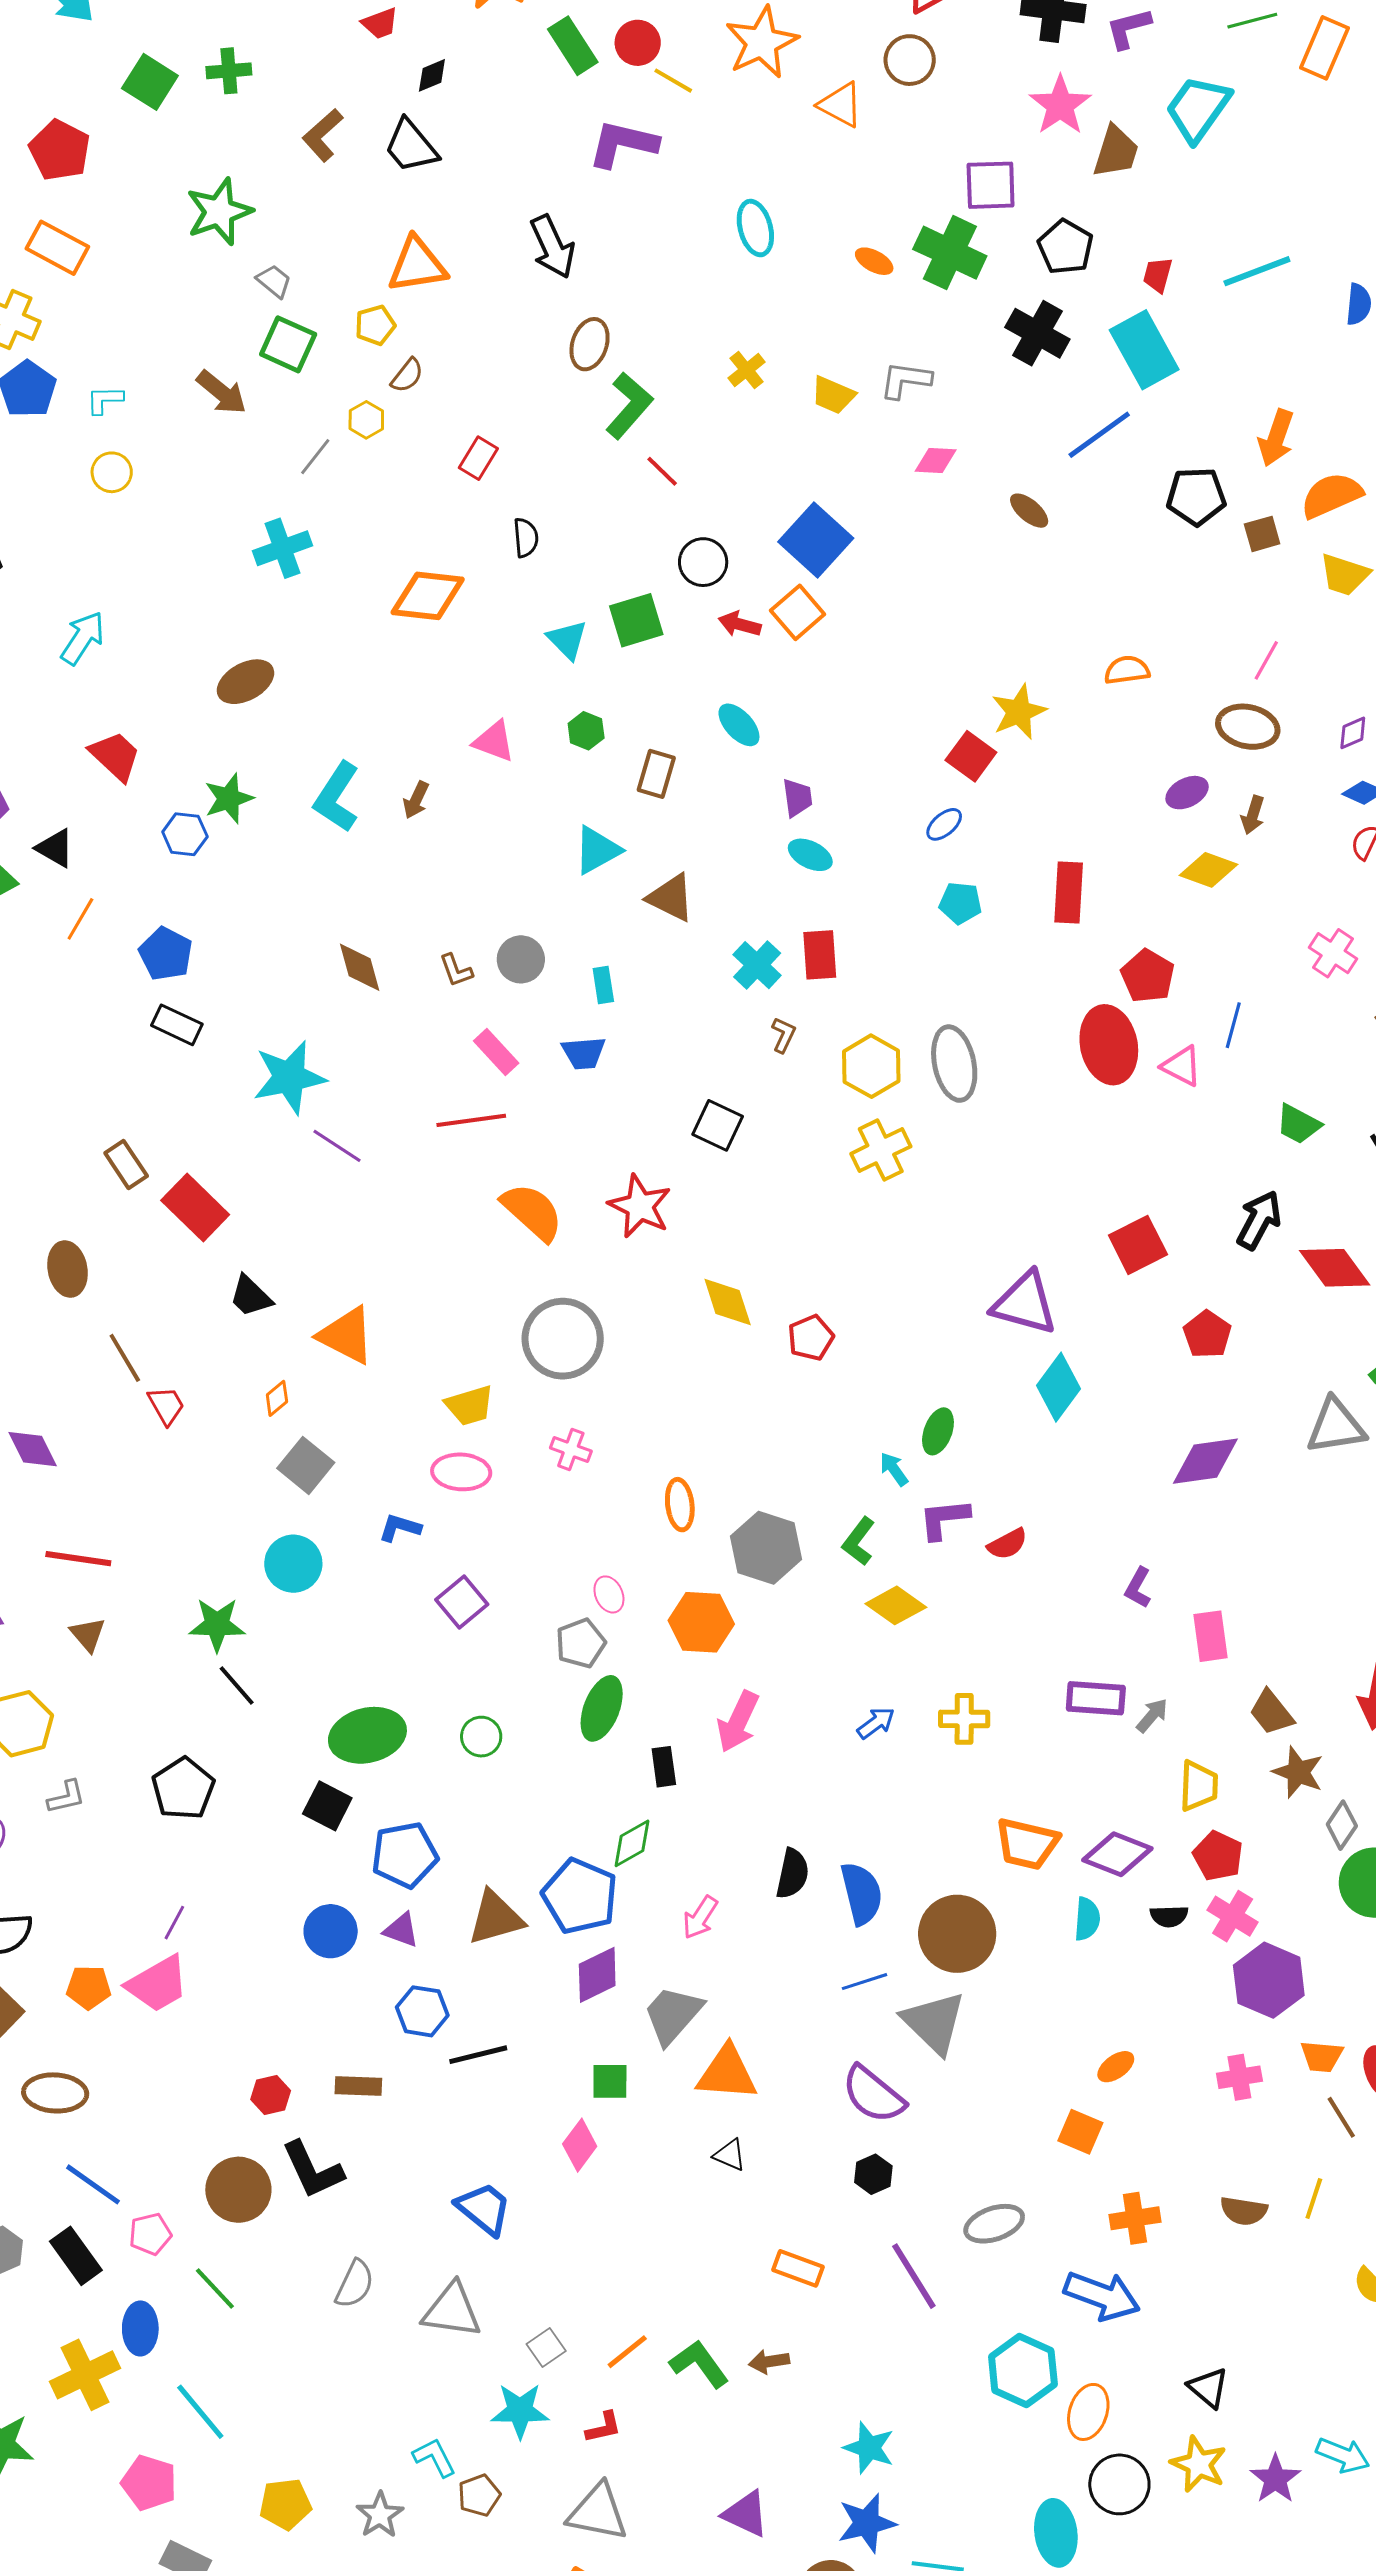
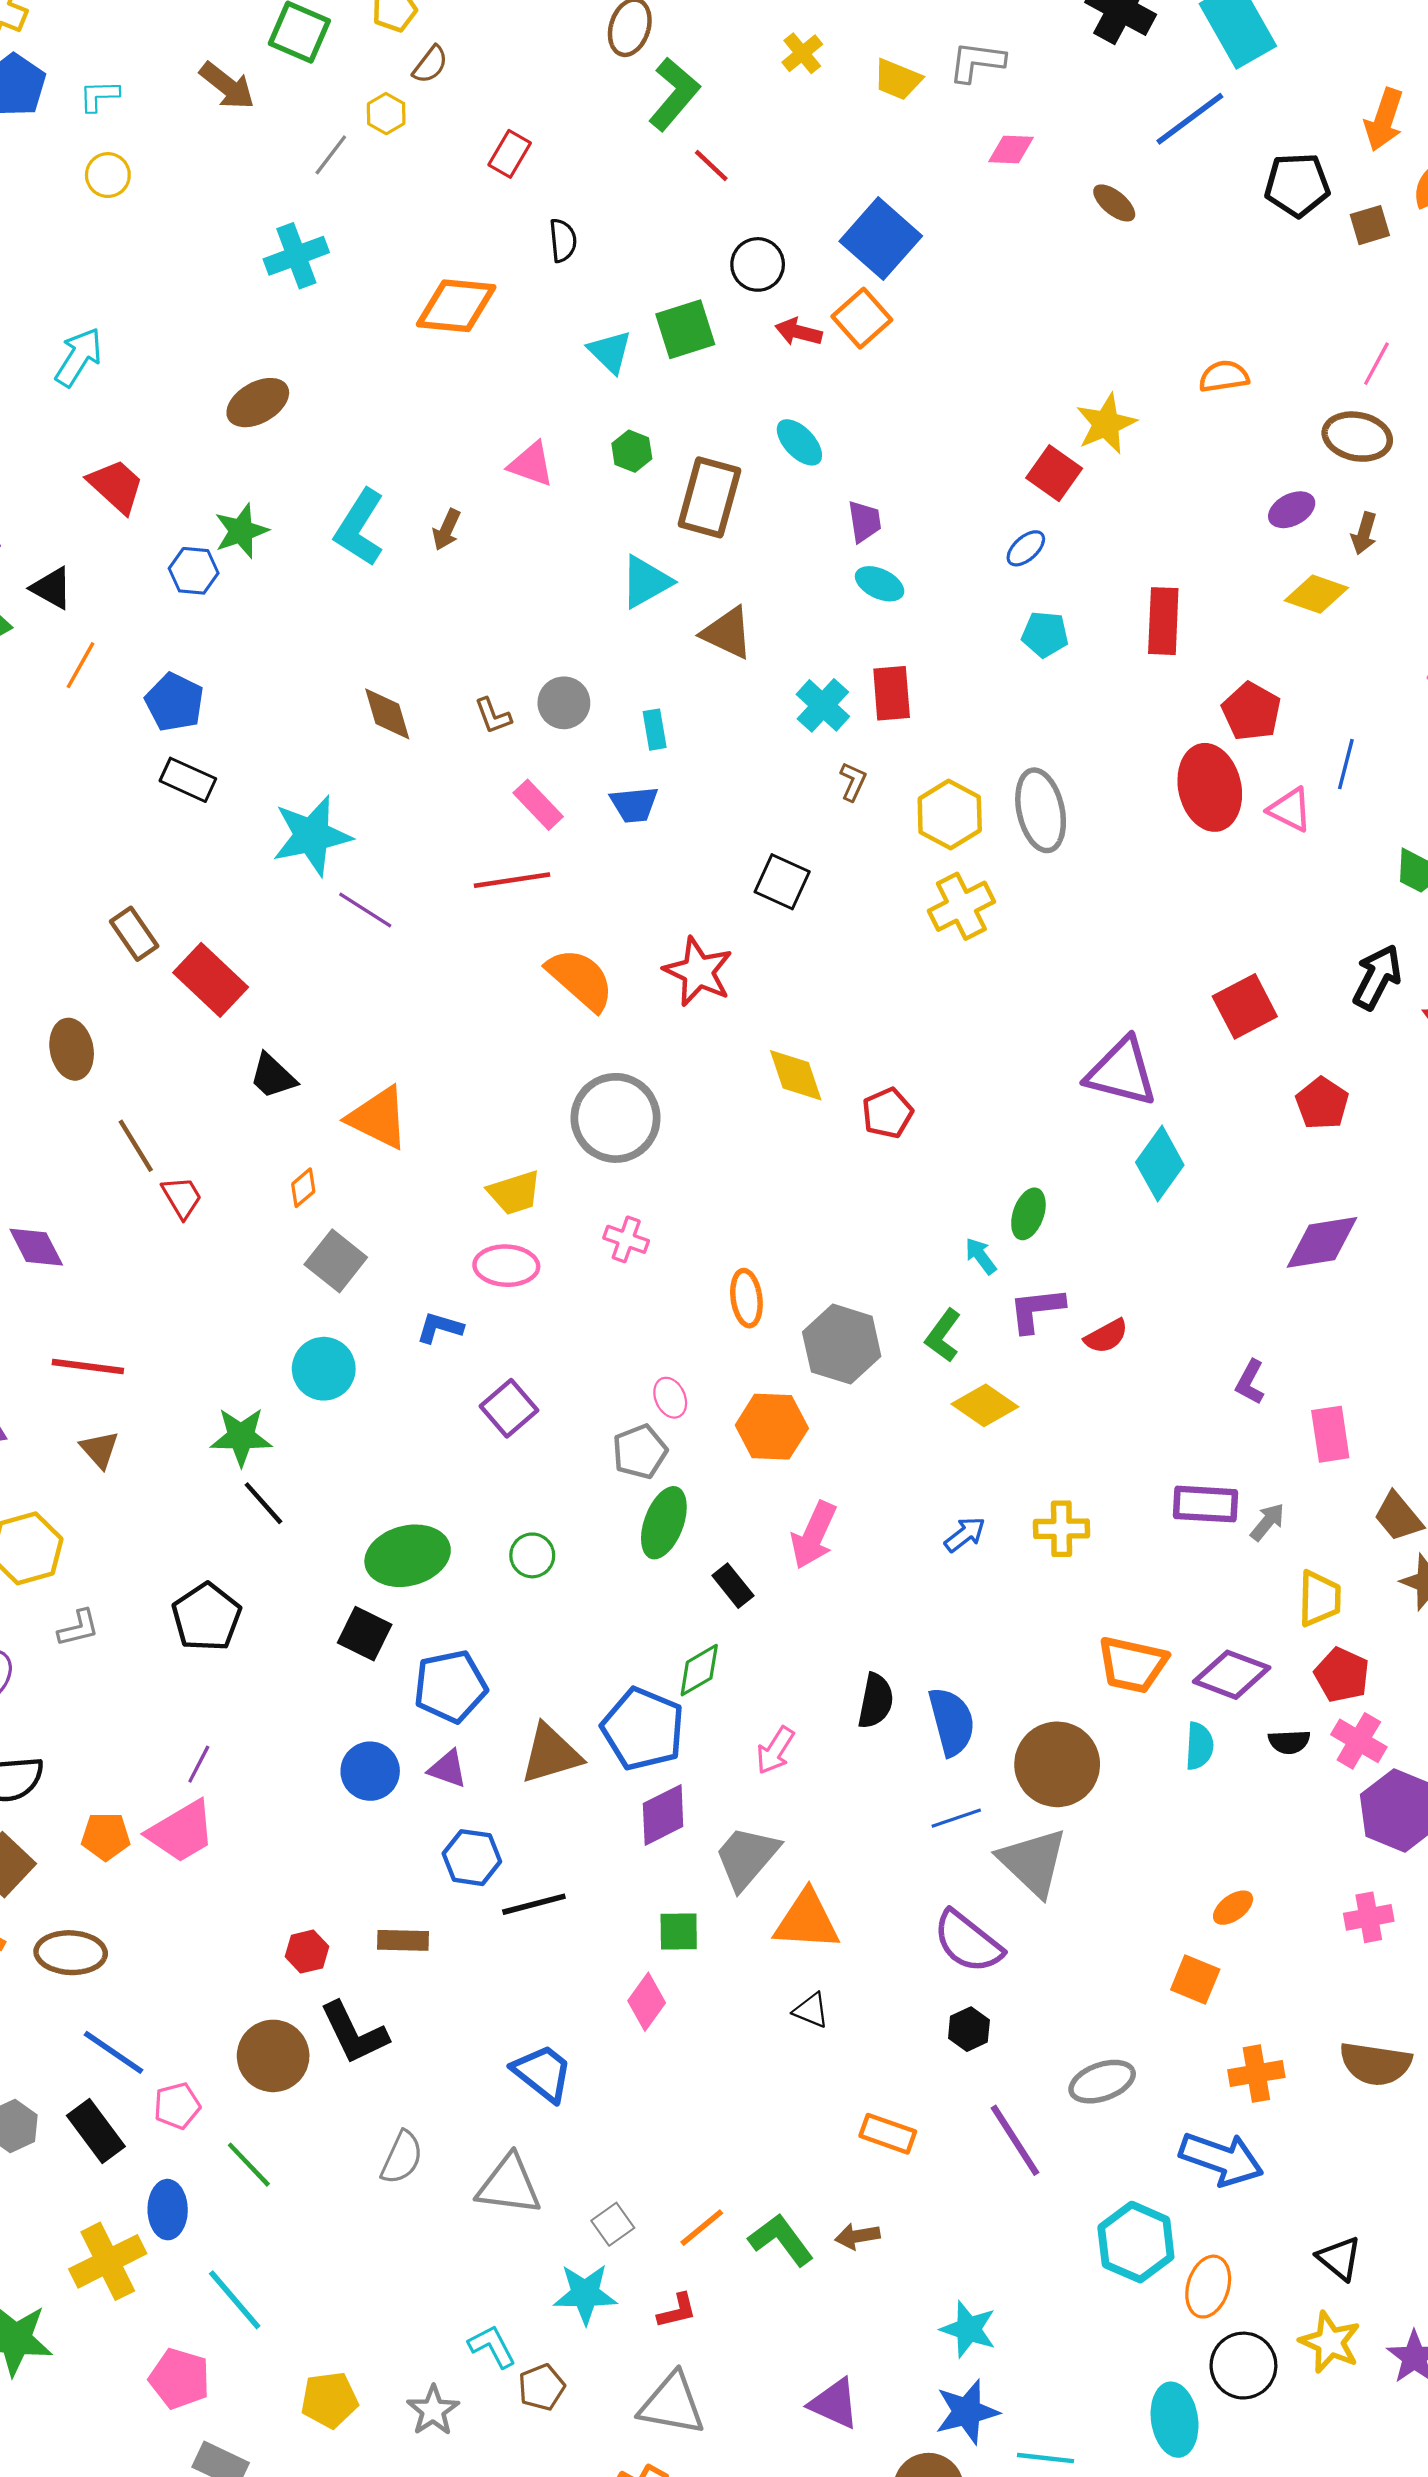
brown rectangle: (656, 774) -> (709, 497), size x1.5
black rectangle: (664, 1767) -> (733, 1586), turned -30
brown semicircle: (1244, 2211) -> (1376, 2064), size x1.4

